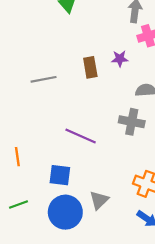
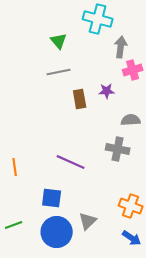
gray line: (44, 79) -> (59, 72), moved
orange line: (17, 157) -> (15, 167), moved

